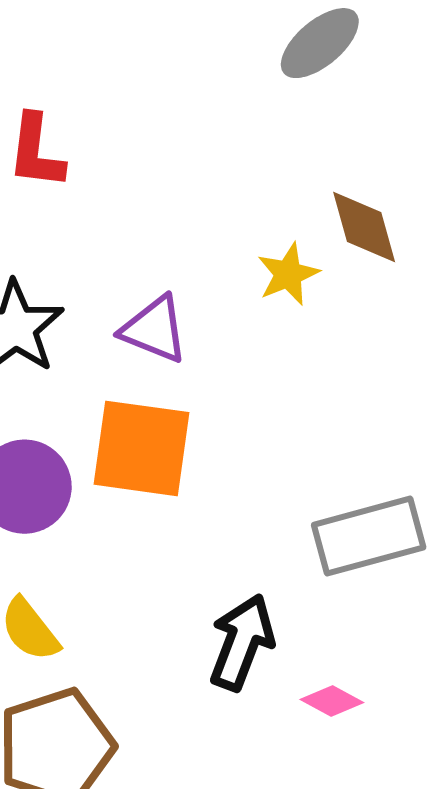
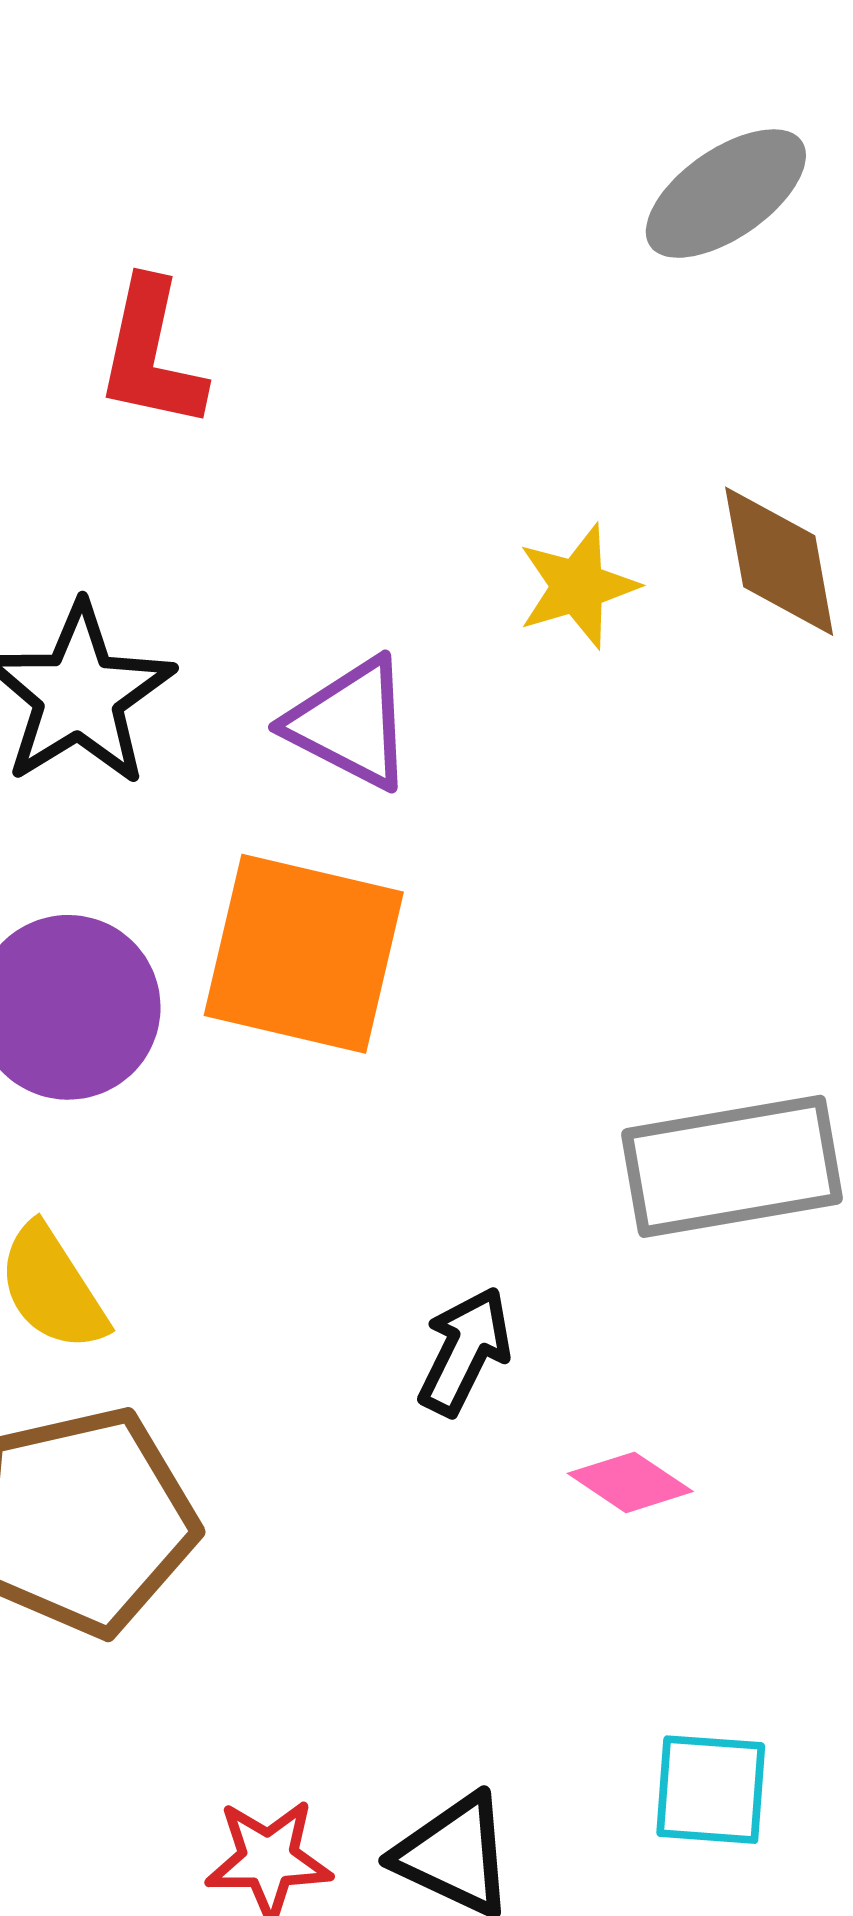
yellow star: (288, 274) -> (578, 586), moved
black arrow: (242, 642) -> (465, 1351), size x0.7

